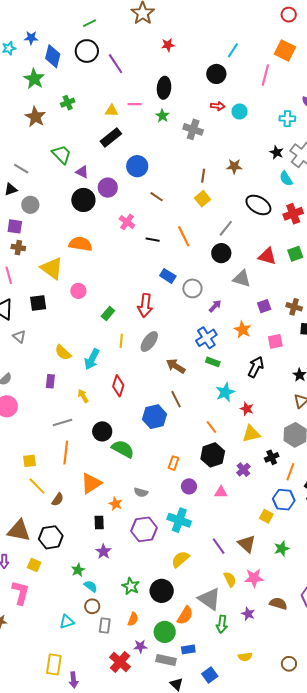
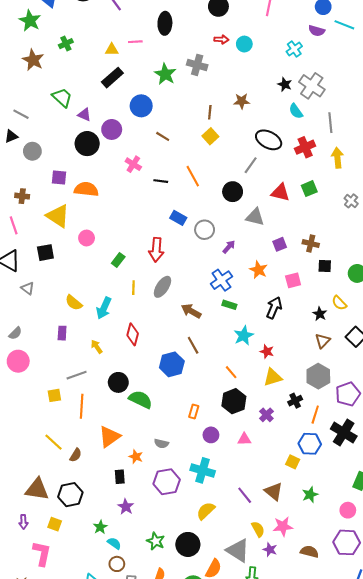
green star: (162, 116) -> (165, 74), moved, size x1.5
cyan cross: (287, 119) -> (294, 49), turned -35
purple square: (15, 226) -> (59, 178), moved
gray line: (226, 228) -> (251, 165), moved
yellow square: (30, 461) -> (54, 395), moved
purple star: (248, 614) -> (270, 550), moved

